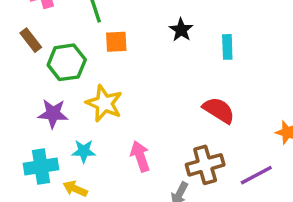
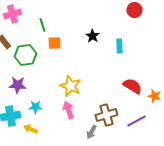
yellow star: (104, 103) -> (70, 86), moved
red semicircle: (219, 110) -> (132, 86), moved

